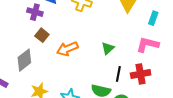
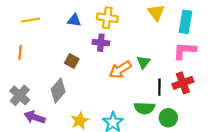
purple cross: (35, 12) -> (101, 43), moved
cyan rectangle: (153, 18) -> (186, 22), size x1.5
orange arrow: (67, 49) -> (120, 70), moved

